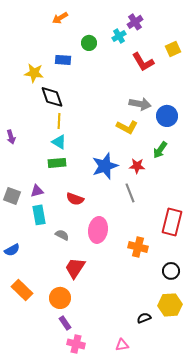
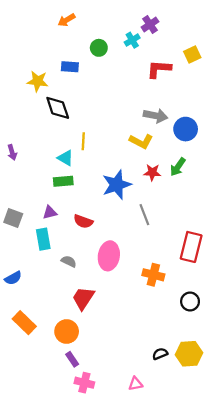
red L-shape: (143, 62) -> (159, 69), turned 125
yellow line: (59, 121) -> (83, 141), moved
red star: (137, 166) -> (152, 172), moved
purple triangle: (37, 191) -> (50, 212), moved
yellow hexagon: (170, 305) -> (189, 354), moved

